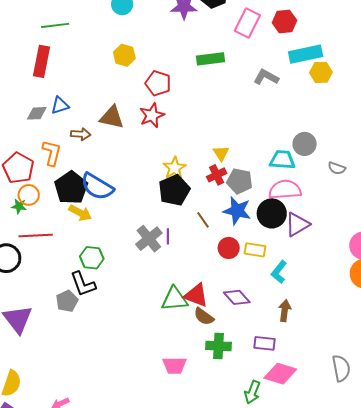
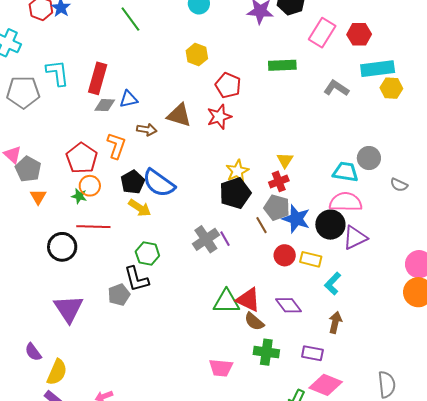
green line: (55, 25) -> (130, 19), turned 56
red rectangle: (41, 61) -> (98, 78), moved
gray pentagon: (240, 181) -> (277, 208), moved
black pentagon: (71, 188) -> (133, 182), size x0.7
purple line: (168, 236) -> (225, 239), turned -35

